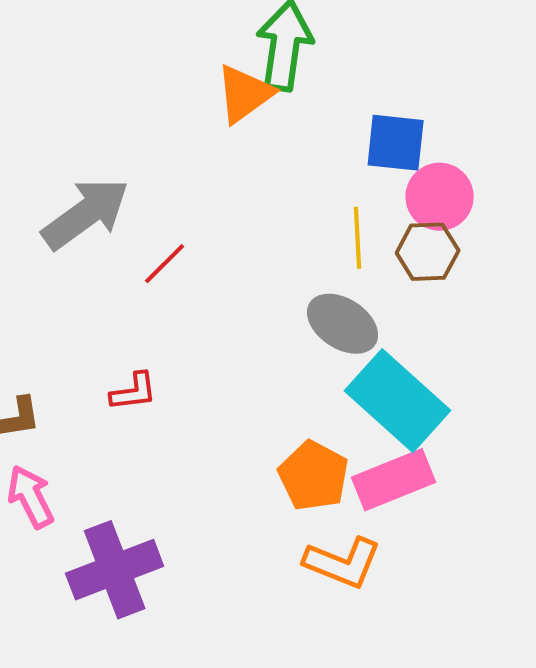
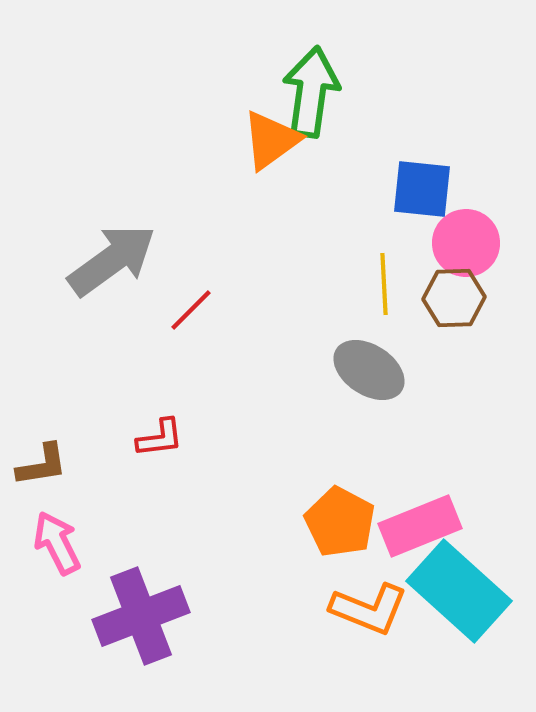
cyan rectangle: (398, 401) -> (459, 591), moved

